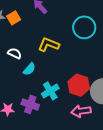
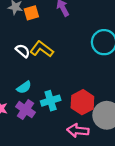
yellow L-shape: (49, 45) -> (42, 49), moved
cyan semicircle: (29, 69) -> (24, 87), moved

